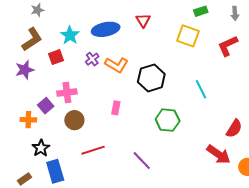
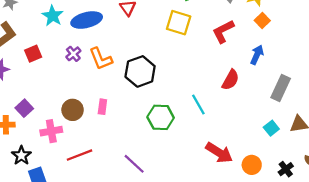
cyan star: (70, 35) -> (53, 16), moved
orange L-shape: (117, 65) -> (101, 59), turned 40
cyan line: (201, 89) -> (198, 104), moved
pink cross: (67, 93) -> (51, 131), moved
brown circle: (74, 120) -> (73, 110), moved
red semicircle: (234, 129) -> (230, 80), moved

